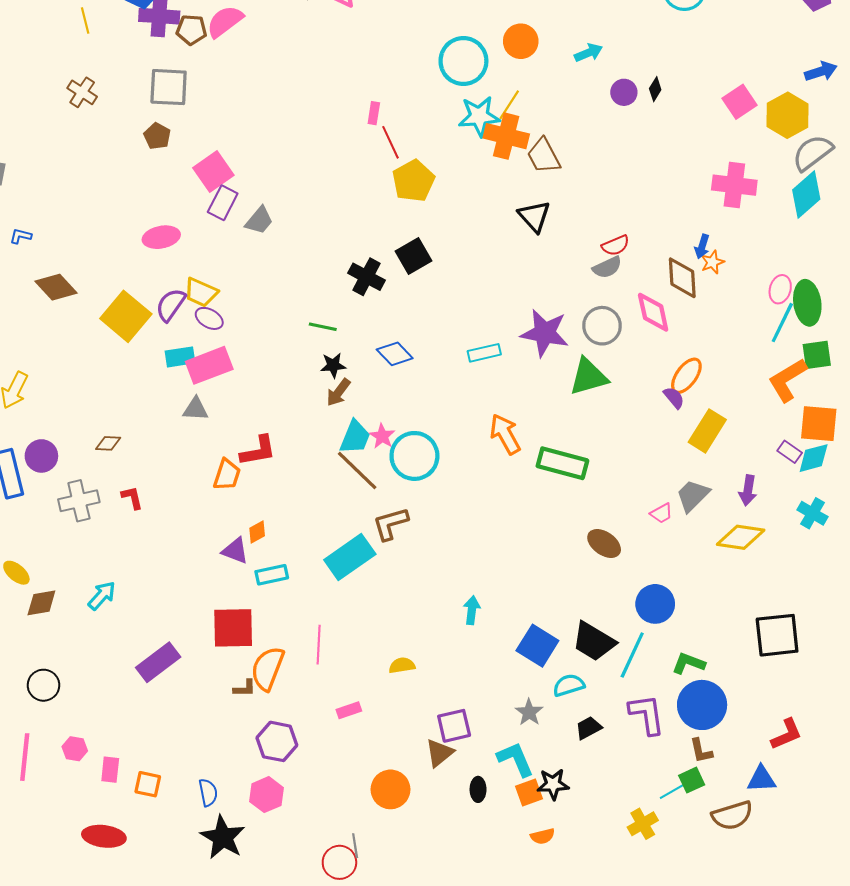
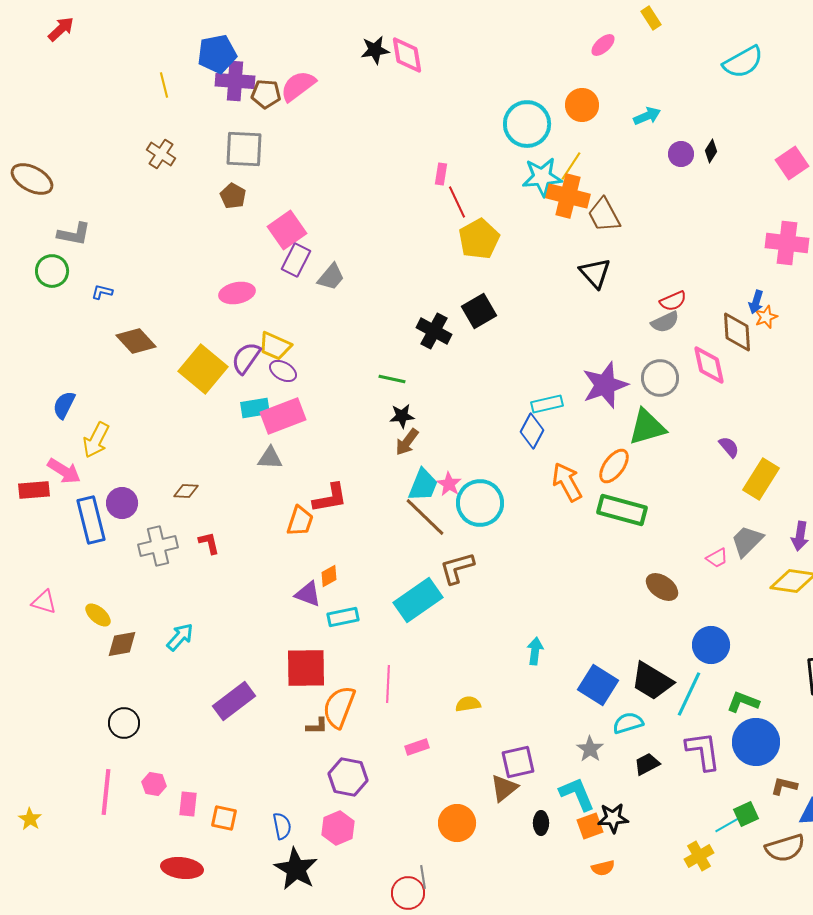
purple star: (545, 333) -> (605, 385), turned -30
blue diamond: (395, 354) -> (532, 431), moved, turned 72
orange ellipse: (686, 376) -> (614, 466), moved
brown L-shape: (701, 751) -> (784, 786), moved, turned 116

